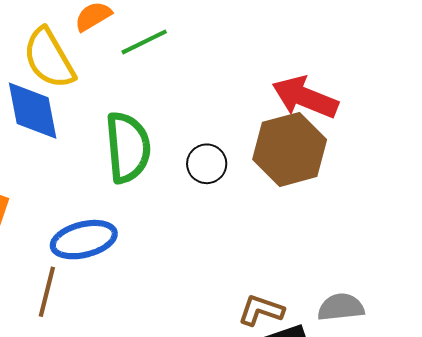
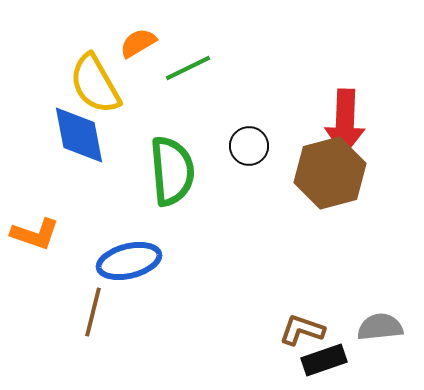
red arrow: (305, 97) -> (345, 122), turned -110
black circle: (207, 164) -> (249, 146), moved

